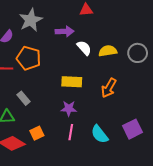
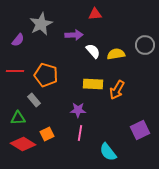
gray circle: (138, 53) -> (145, 45), moved
orange pentagon: (29, 58) -> (46, 75), moved
yellow rectangle: (72, 82) -> (93, 84), moved
cyan semicircle: (100, 134) -> (108, 152), moved

